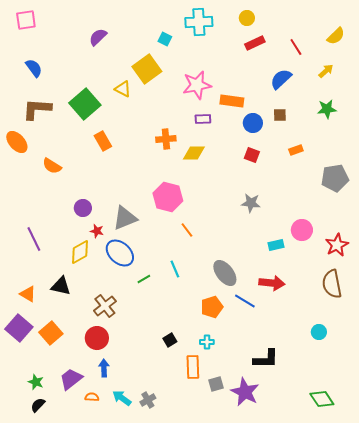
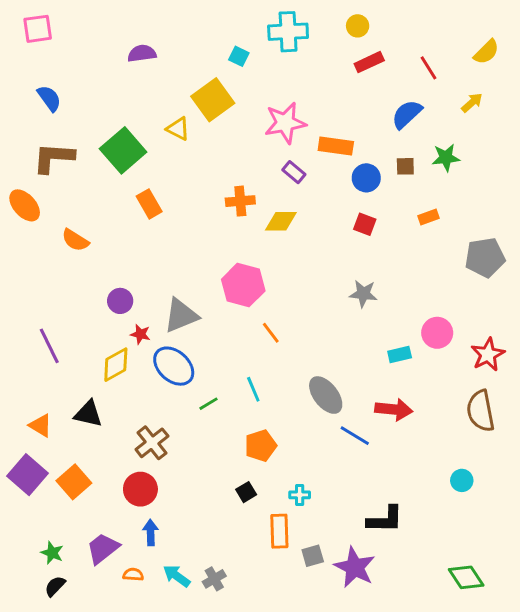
purple semicircle: (98, 37) -> (142, 53), turned 36
green star: (327, 109) -> (446, 158), moved
purple rectangle: (203, 119) -> (294, 172), turned 42
orange pentagon: (212, 307) -> (261, 446), moved

